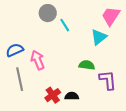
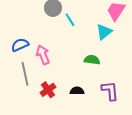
purple L-shape: (108, 80) -> (110, 91), moved
red cross: (53, 95) -> (48, 90), moved

